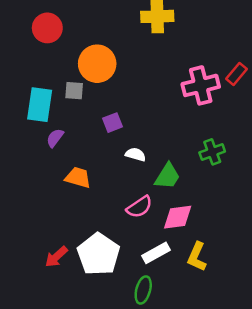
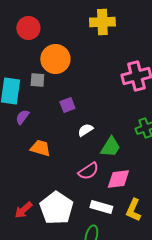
red circle: (47, 28) -> (28, 28), moved
white semicircle: (136, 154) -> (85, 130), turned -49
white rectangle: (156, 253) -> (101, 207), turned 45

